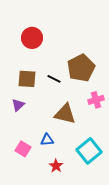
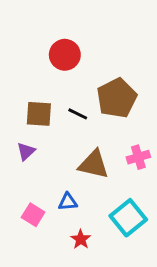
red circle: (32, 38) -> (65, 55), moved
pink cross: (96, 100) -> (138, 157), moved

